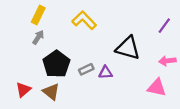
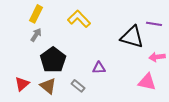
purple line: (164, 26) -> (154, 24), turned 63
black triangle: (128, 48) -> (132, 37), moved
gray rectangle: (86, 69) -> (78, 86), moved, turned 64

